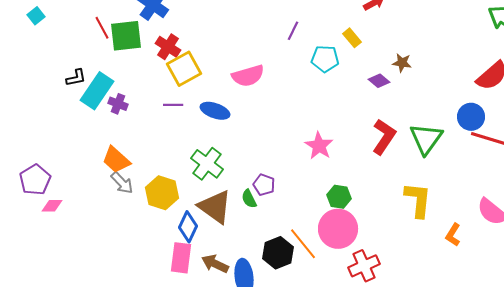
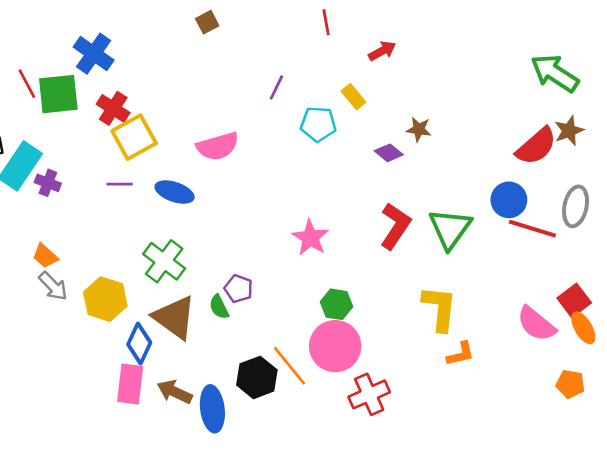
orange trapezoid: (116, 160) -> (45, 256), size x0.7
orange L-shape: (453, 235) -> (461, 354), moved, turned -135

